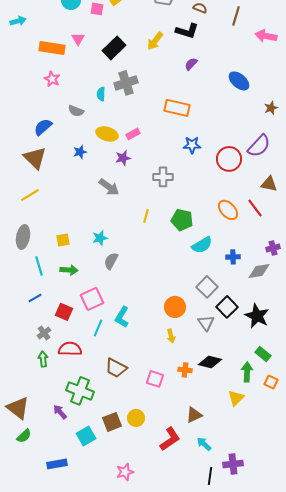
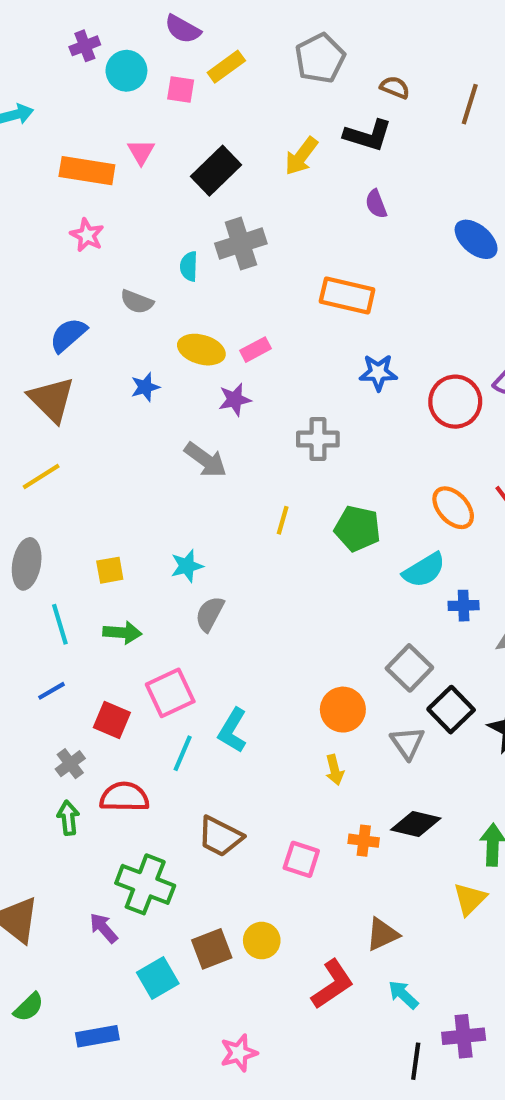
purple semicircle: (191, 64) -> (376, 204), turned -64
cyan semicircle: (202, 245) -> (424, 570), moved
green semicircle: (24, 436) -> (29, 1007), moved

